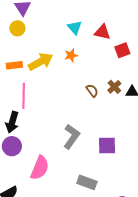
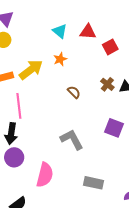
brown semicircle: (92, 91) -> (74, 92), moved
gray L-shape: (71, 137) -> (72, 139), turned -55
purple square: (107, 146) -> (114, 128), moved, turned 30

